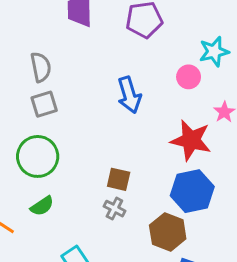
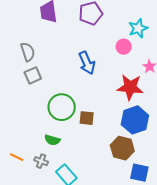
green circle: (38, 156) -> (62, 107), moved
green semicircle: (42, 206) -> (52, 140), moved, turned 56
gray cross: (114, 209) -> (41, 161), moved

